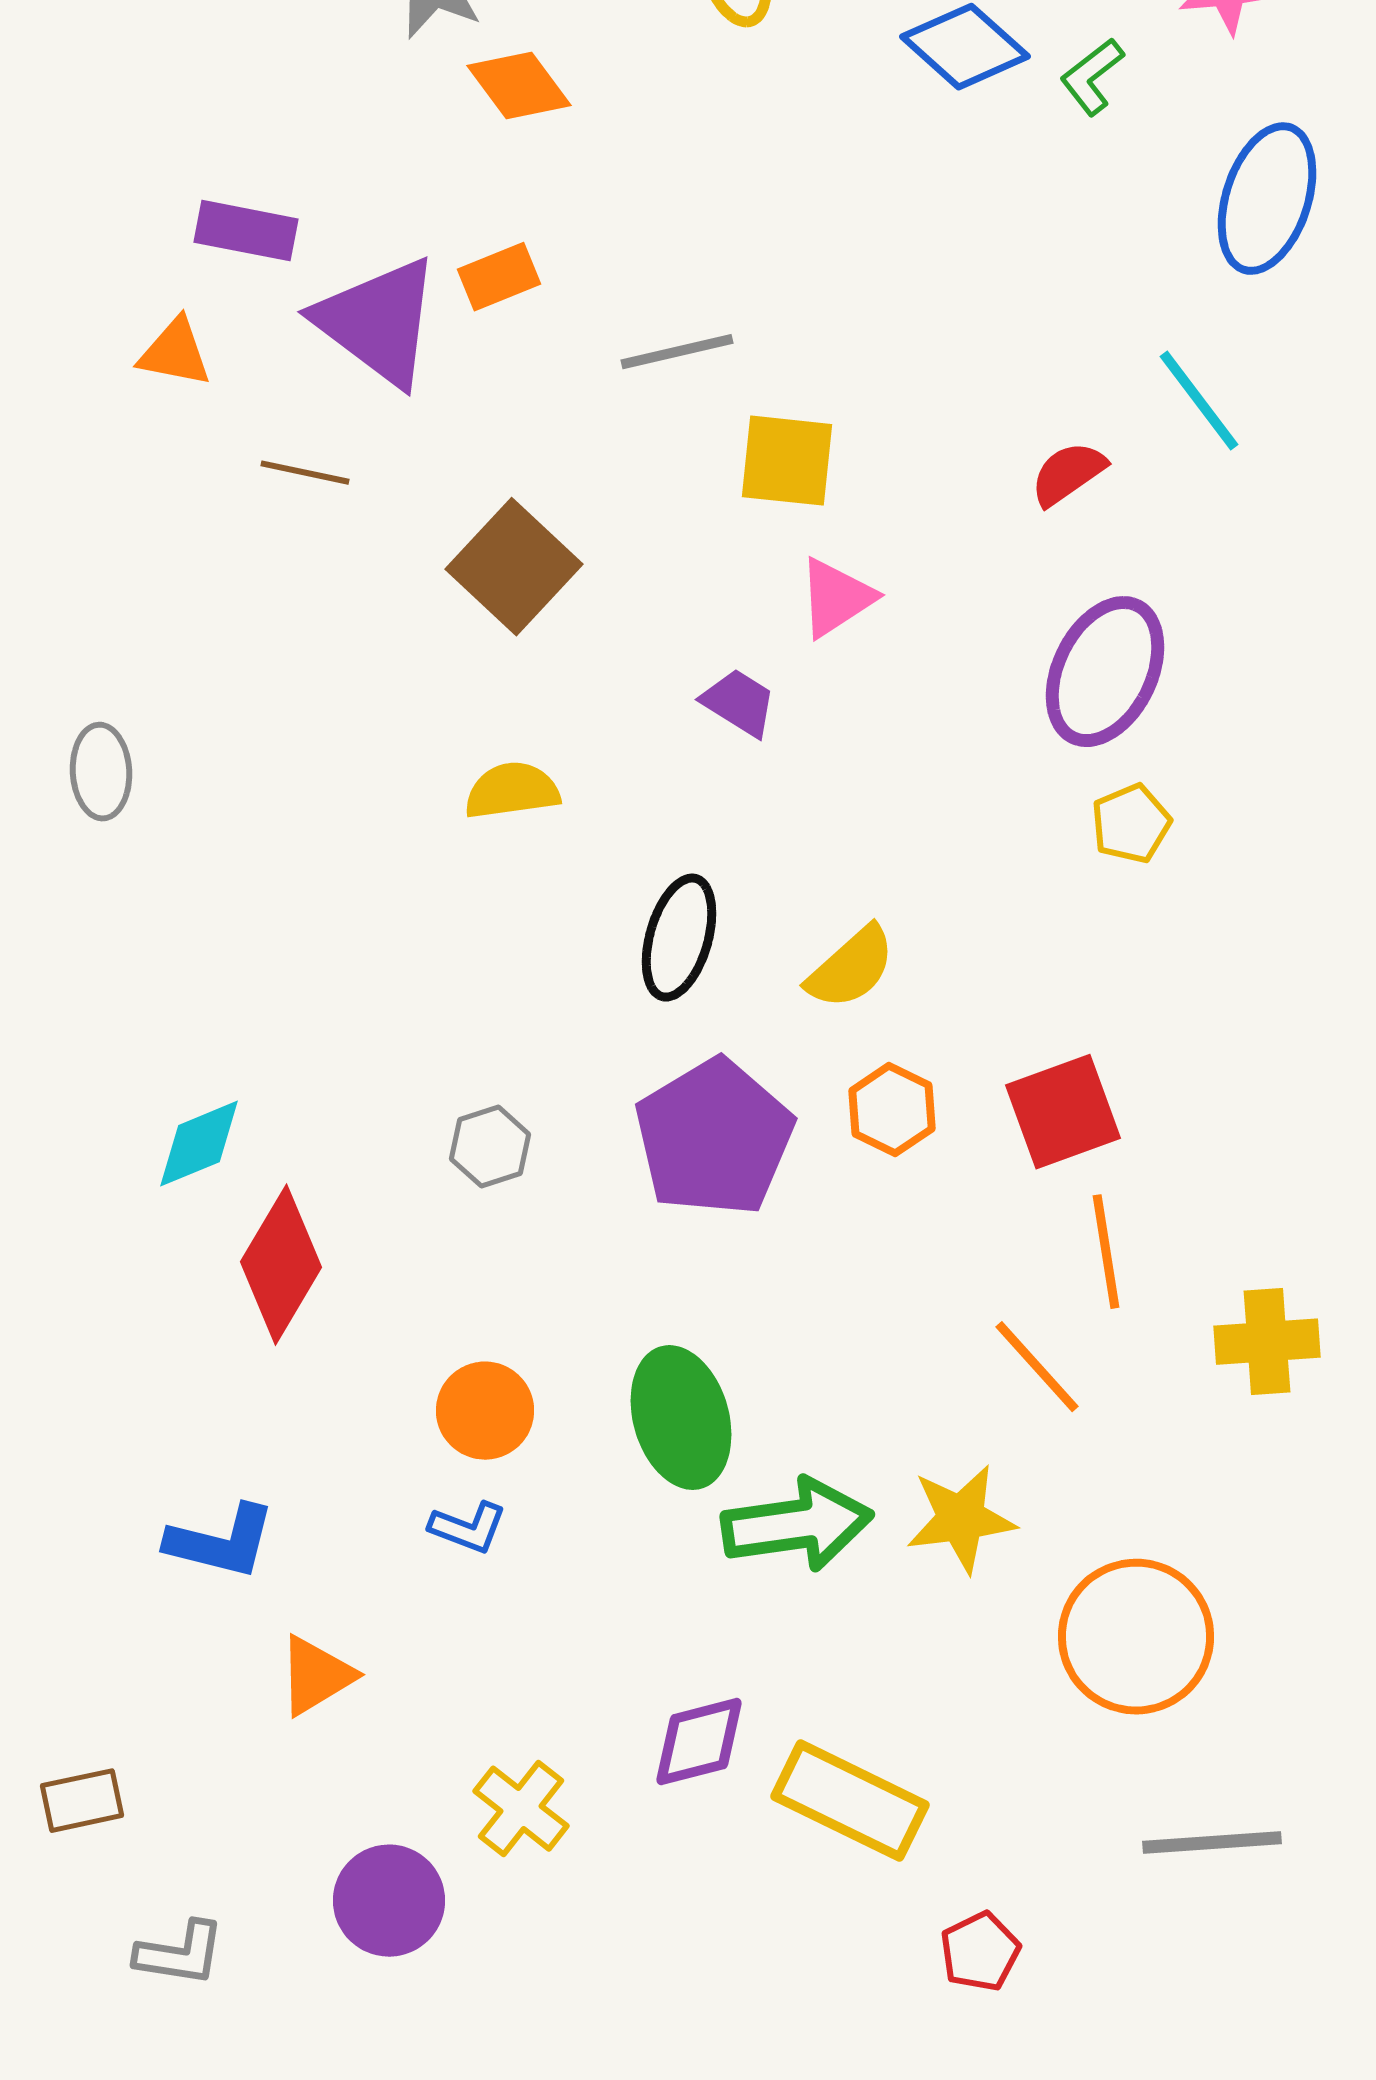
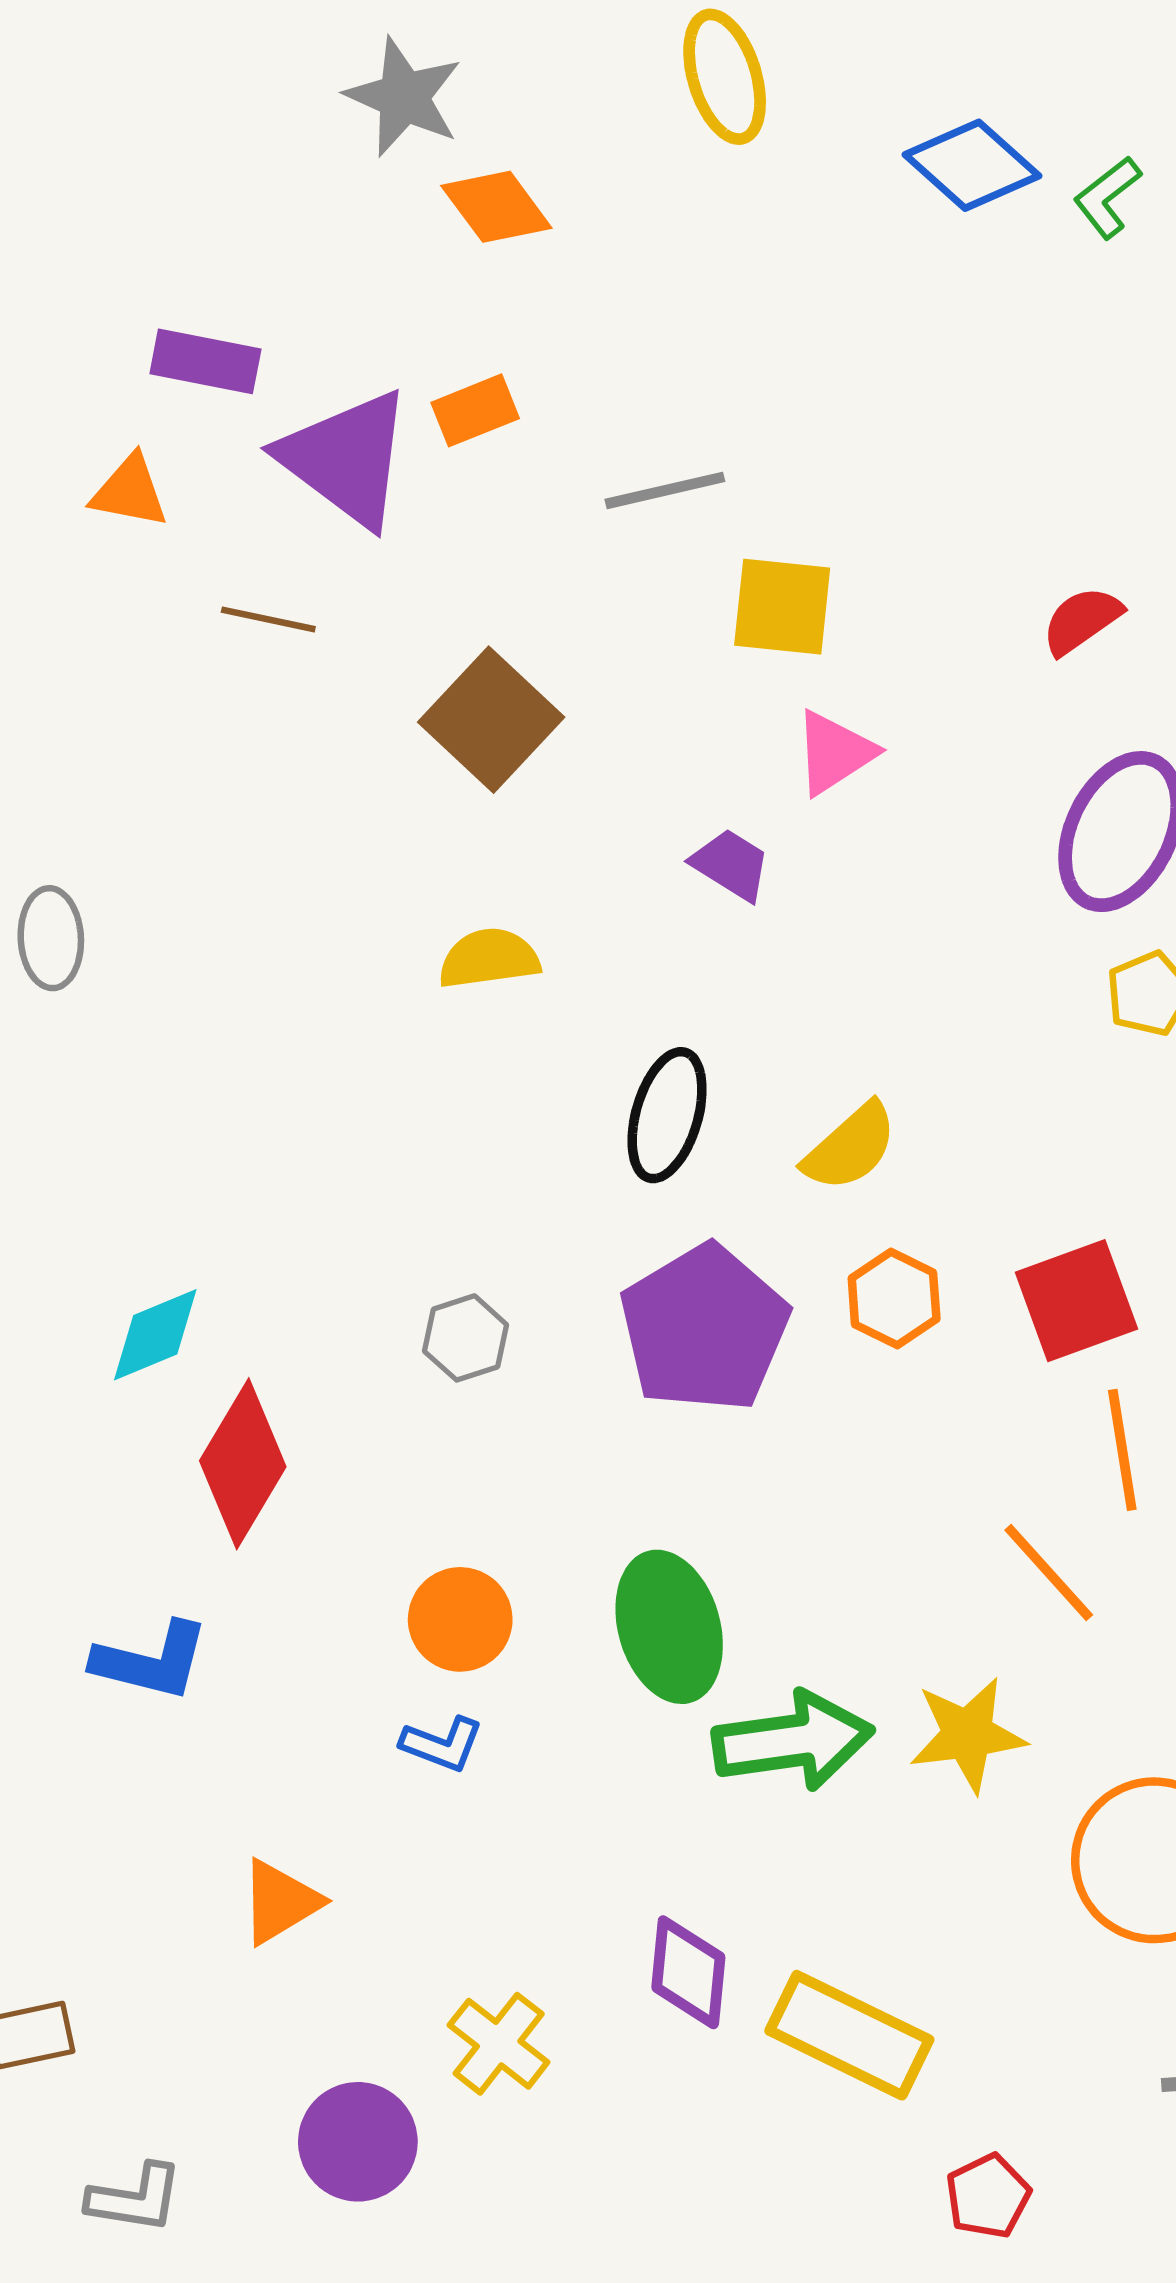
blue L-shape: (221, 1542) -> (151, 1661), moved
purple diamond: (699, 1742) -> (688, 1972), turned -70

